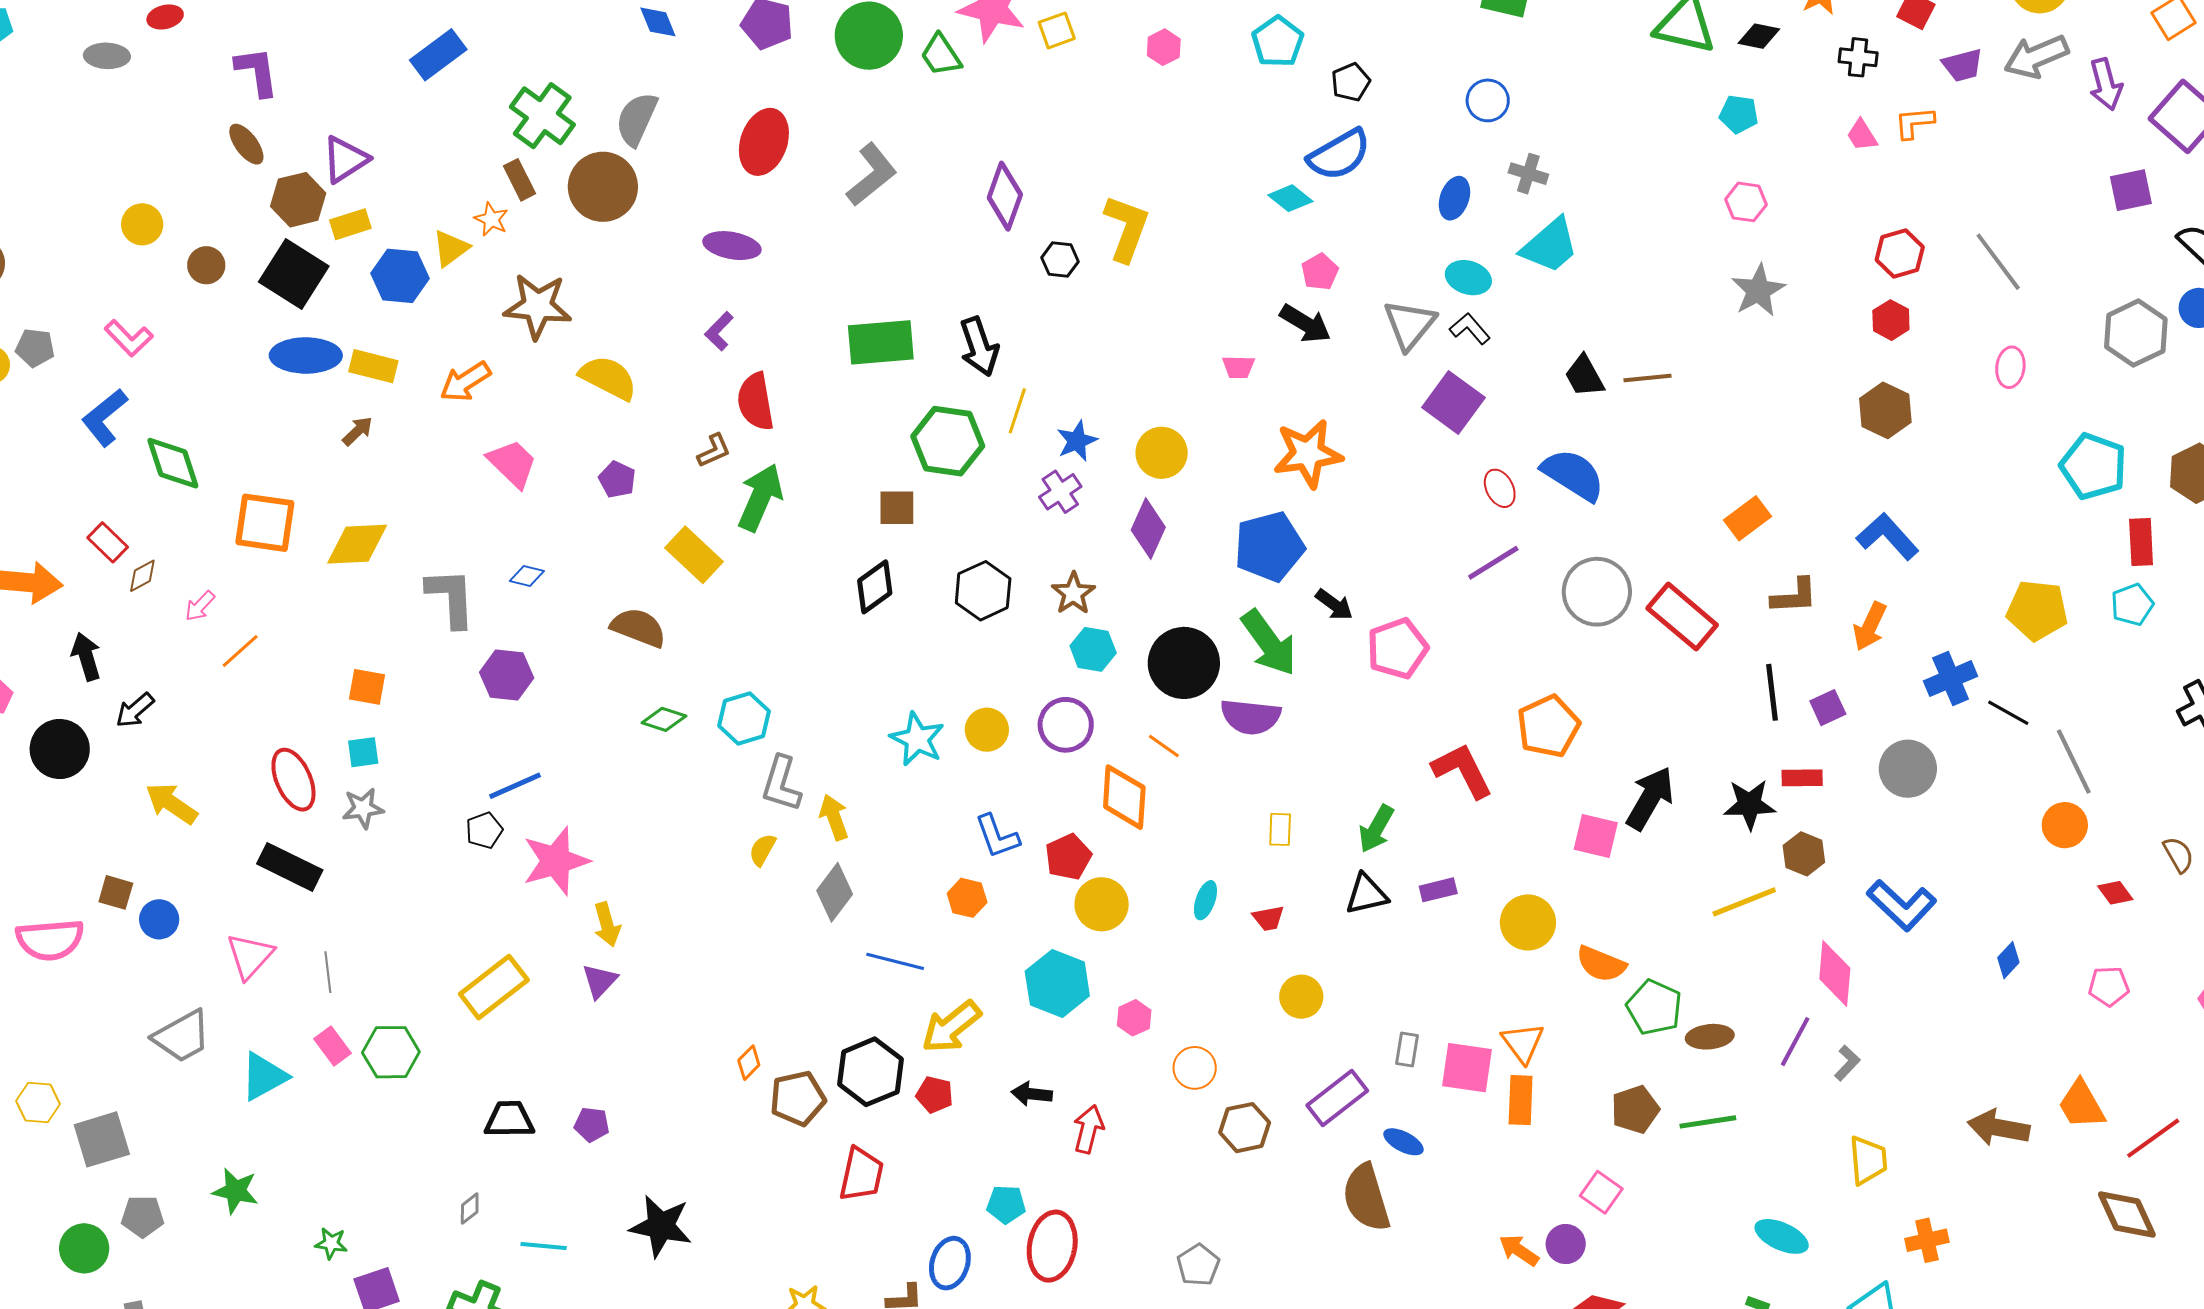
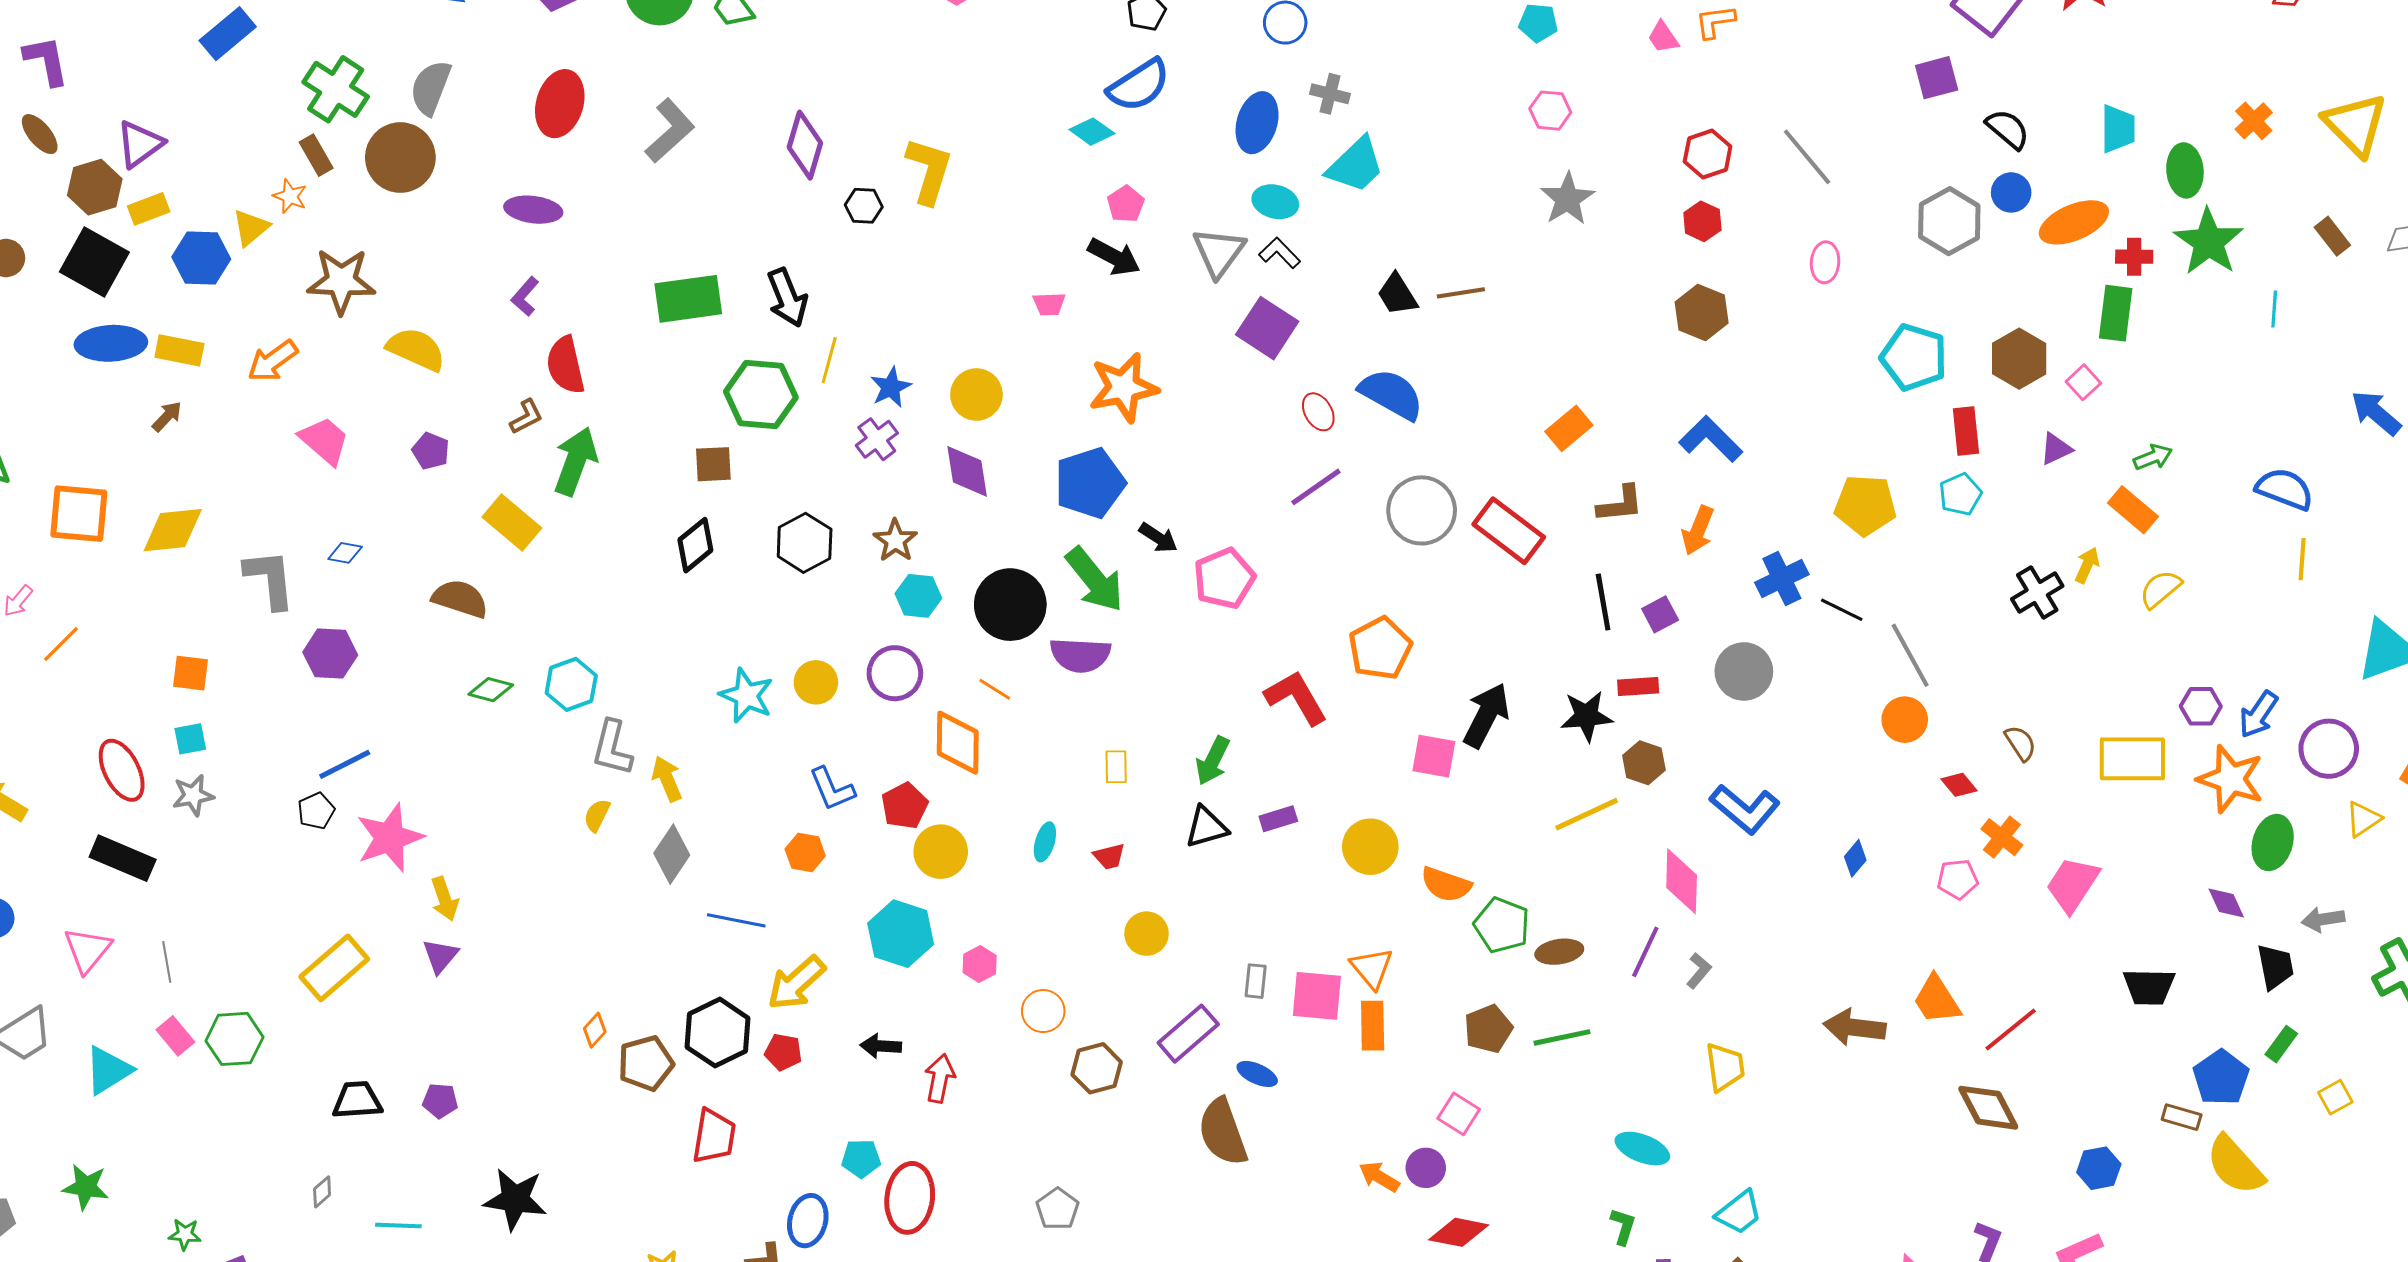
blue ellipse: (1454, 198) -> (1257, 123), size x1.4
purple diamond: (1148, 529) -> (967, 471), turned -30
orange cross: (1927, 1240) -> (2002, 837), moved, turned -36

